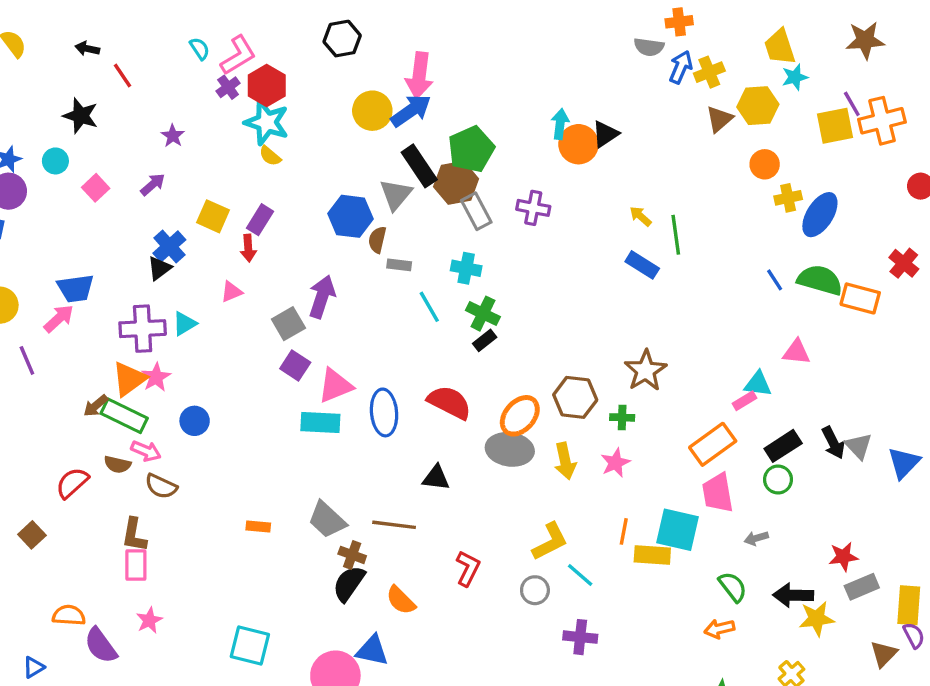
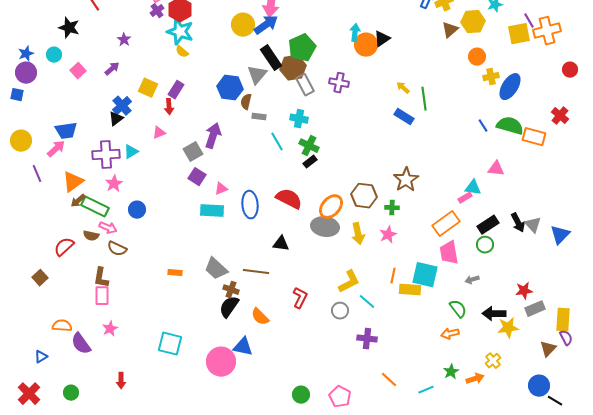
orange triangle: (129, 379) -> (73, 182), moved
pink triangle: (335, 386) -> (221, 189), size x0.6

